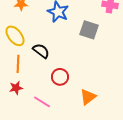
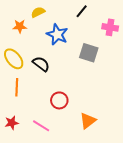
black semicircle: (41, 51) -> (41, 64), moved
red star: (16, 88) -> (12, 123), moved

